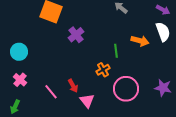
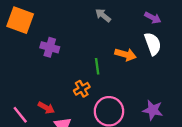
purple cross: (76, 35) -> (50, 47), turned -35
red arrow: (73, 86) -> (46, 108), turned -32

